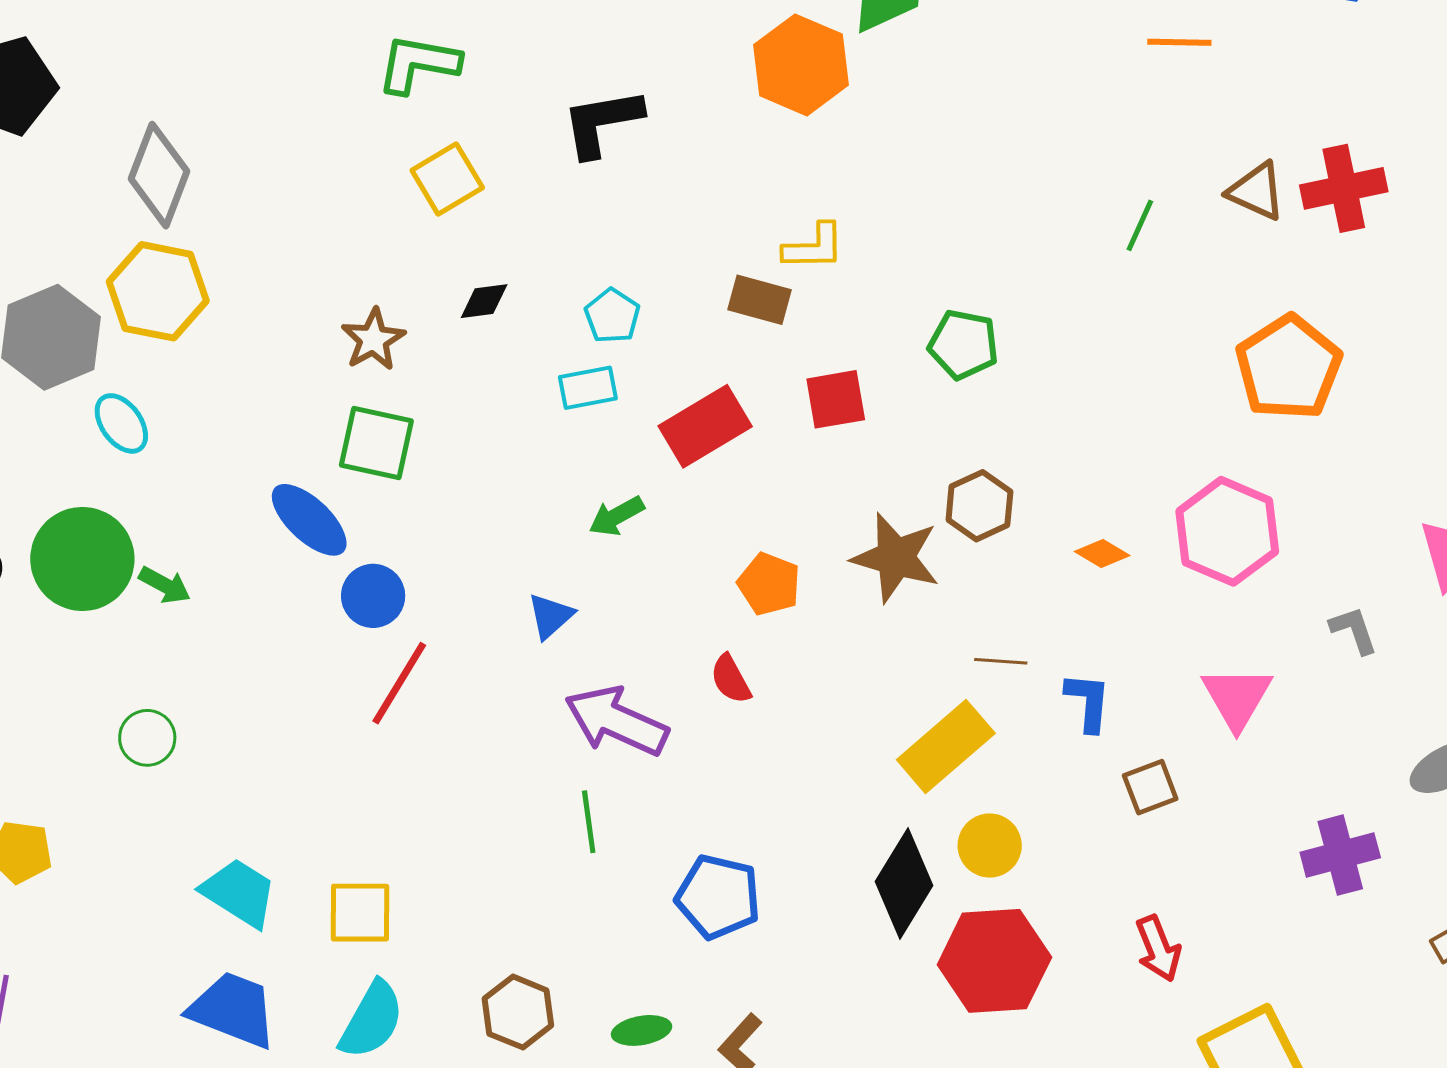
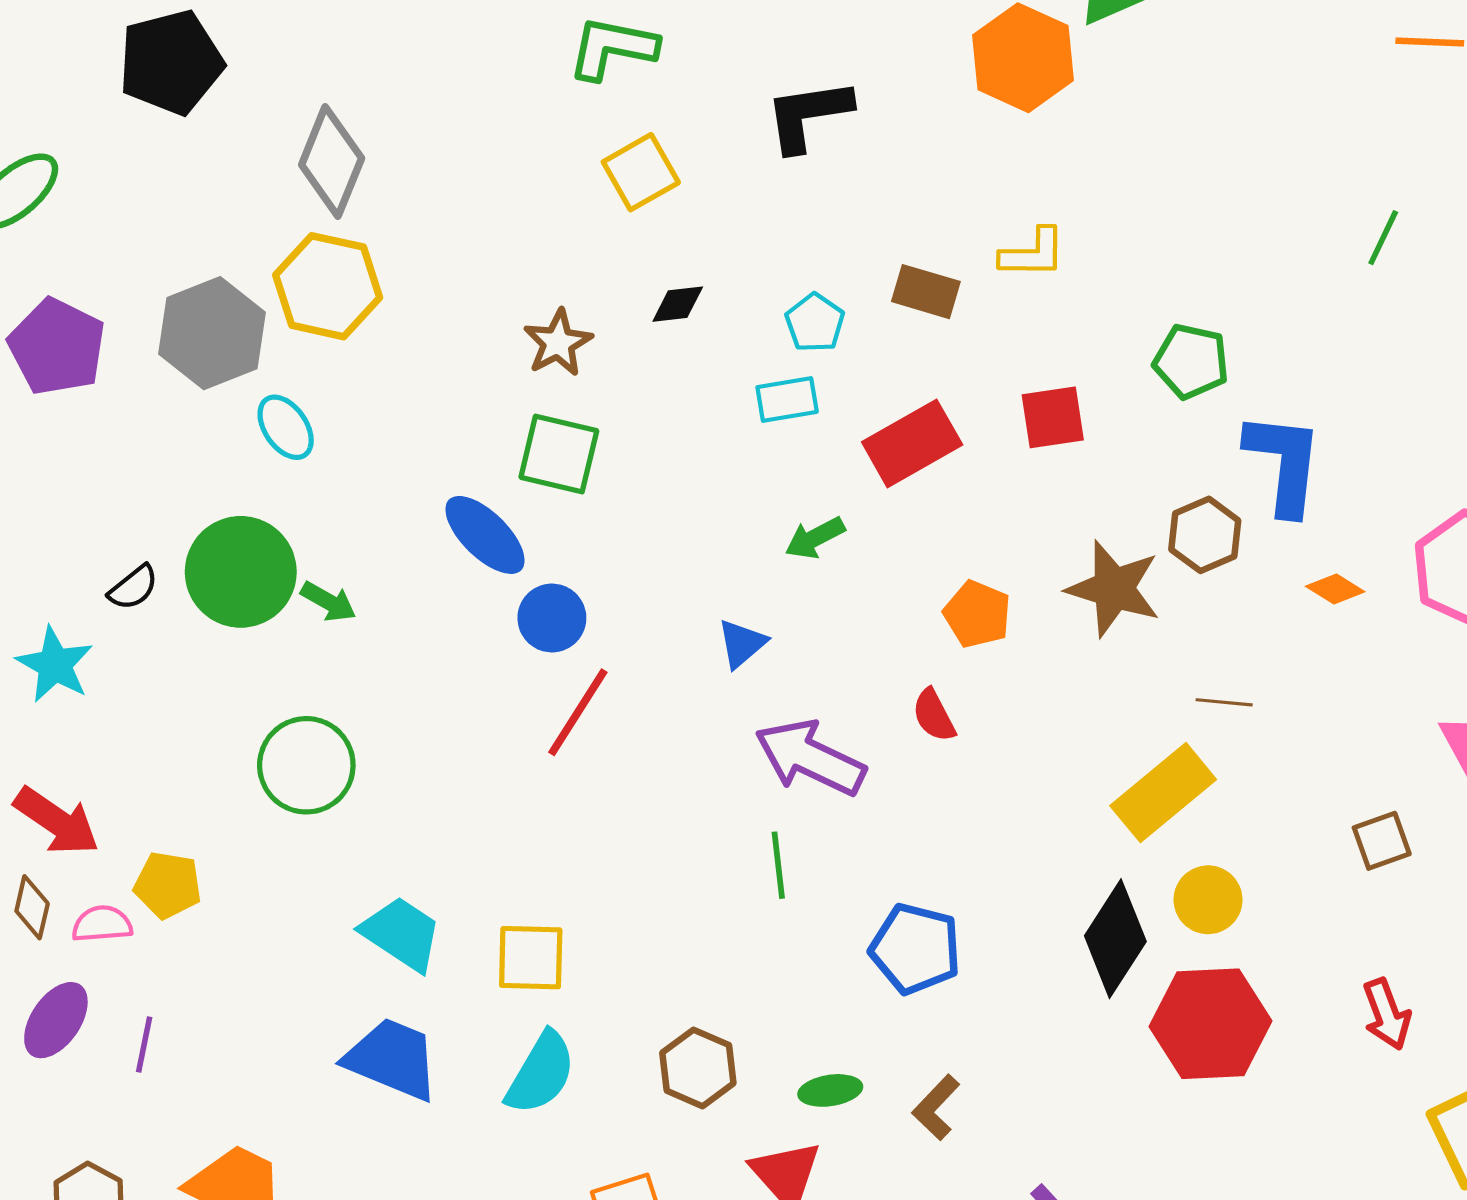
brown rectangle: (759, 300) -> (926, 292), moved
blue L-shape: (1088, 702) -> (1284, 463), moved, size x1.6
green circle: (147, 738) -> (306, 765), size x1.6

